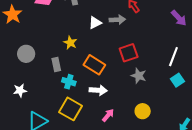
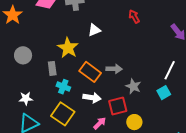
gray arrow: (117, 20) -> (114, 69), moved
yellow star: (70, 43) -> (68, 48), size x1.5
red square: (129, 53) -> (118, 106), moved
cyan square: (177, 80) -> (164, 93), moved
white star: (20, 90) -> (26, 98), moved

